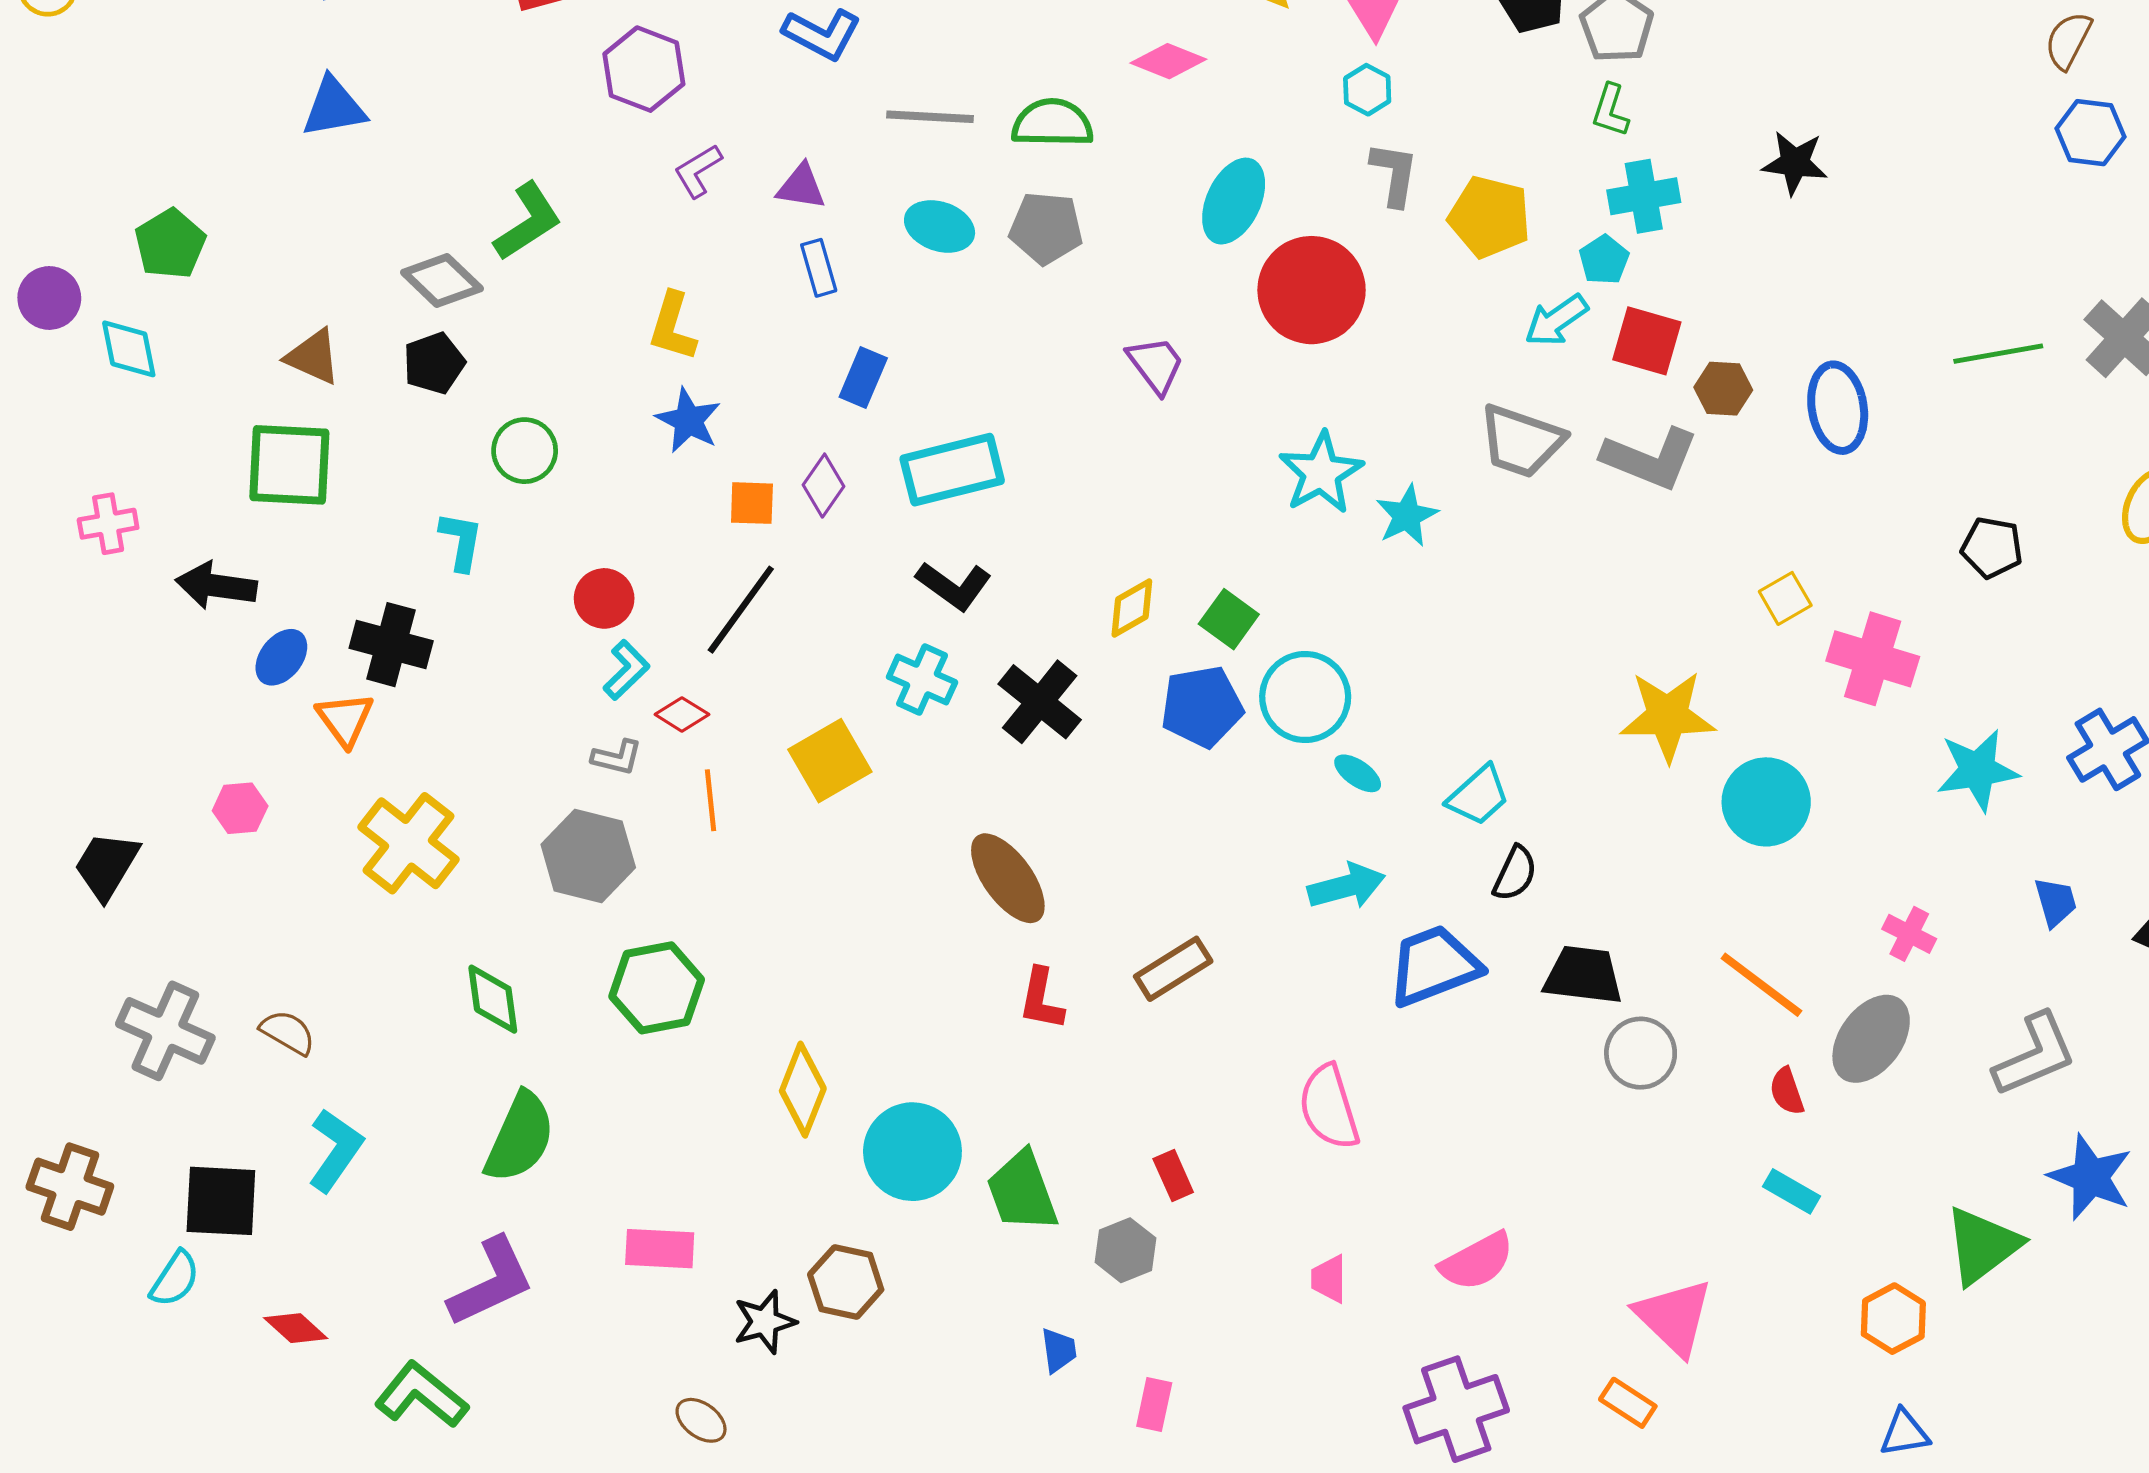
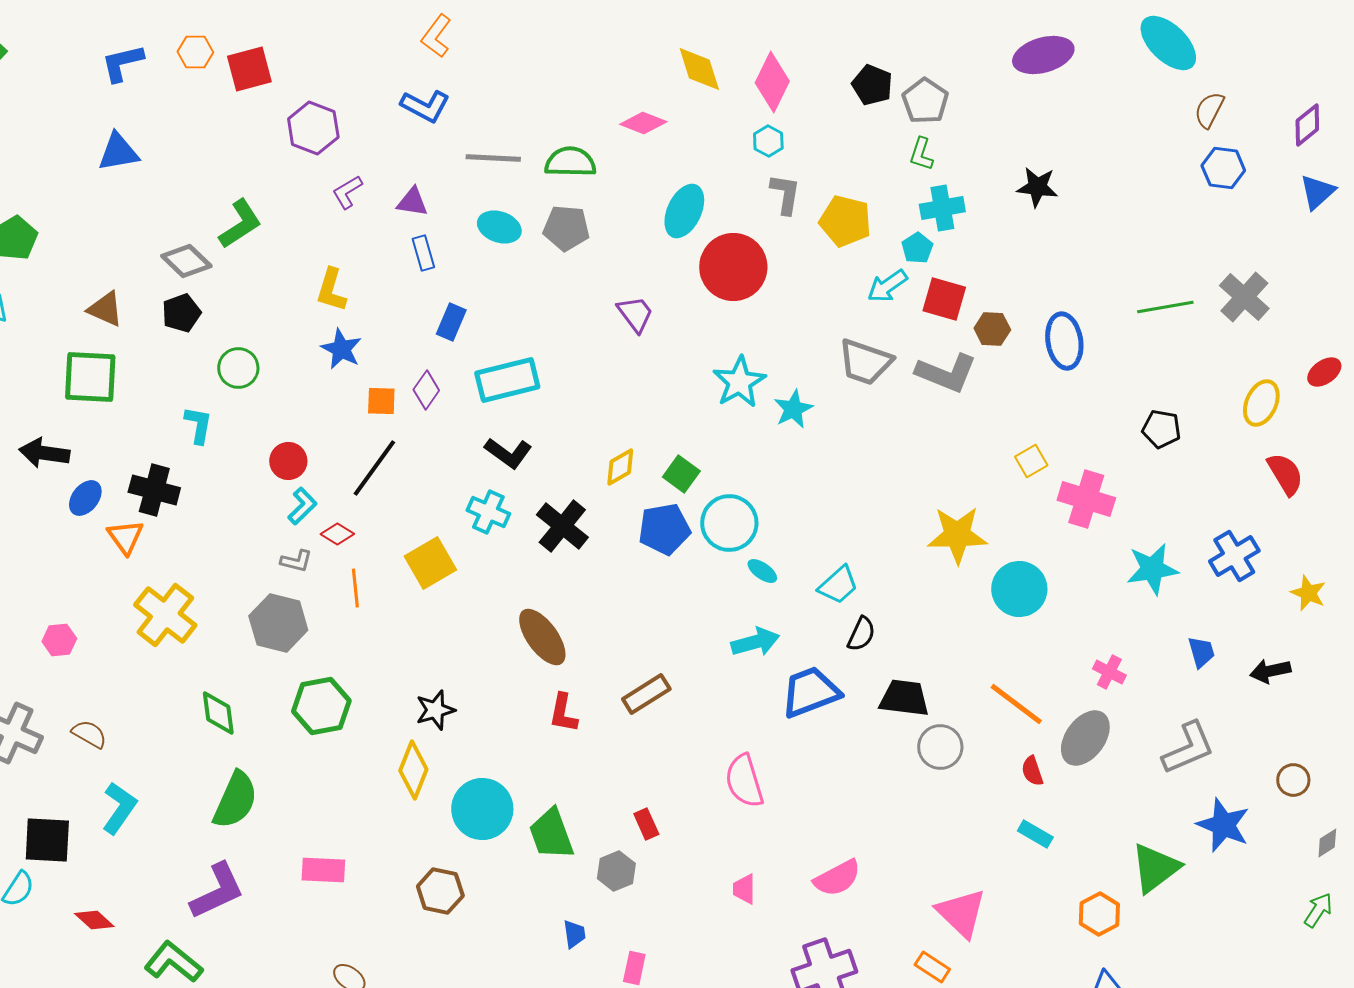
pink hexagon: (240, 808) -> (59, 640), moved
black star: (765, 1322) -> (435, 710), moved

